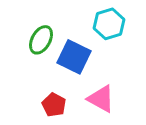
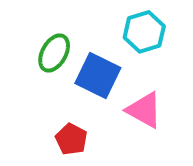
pink triangle: (101, 99) -> (144, 110), moved

